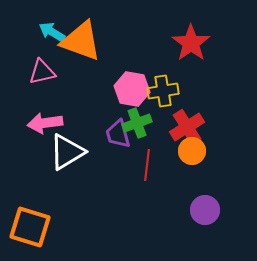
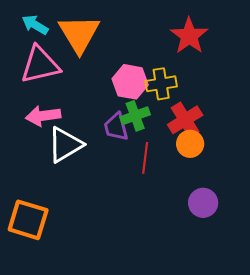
cyan arrow: (52, 32) -> (35, 25), moved
orange triangle: (81, 41) -> (79, 34), turned 39
pink triangle: (42, 72) -> (40, 65), size x1.5

